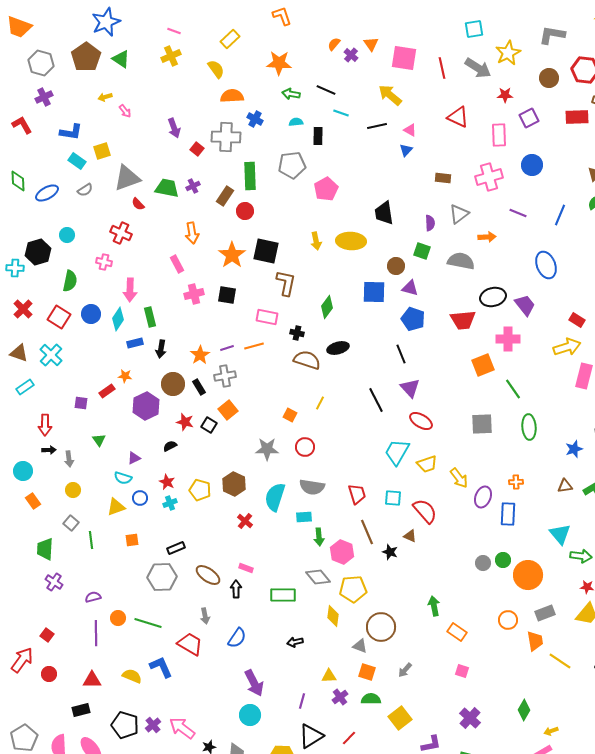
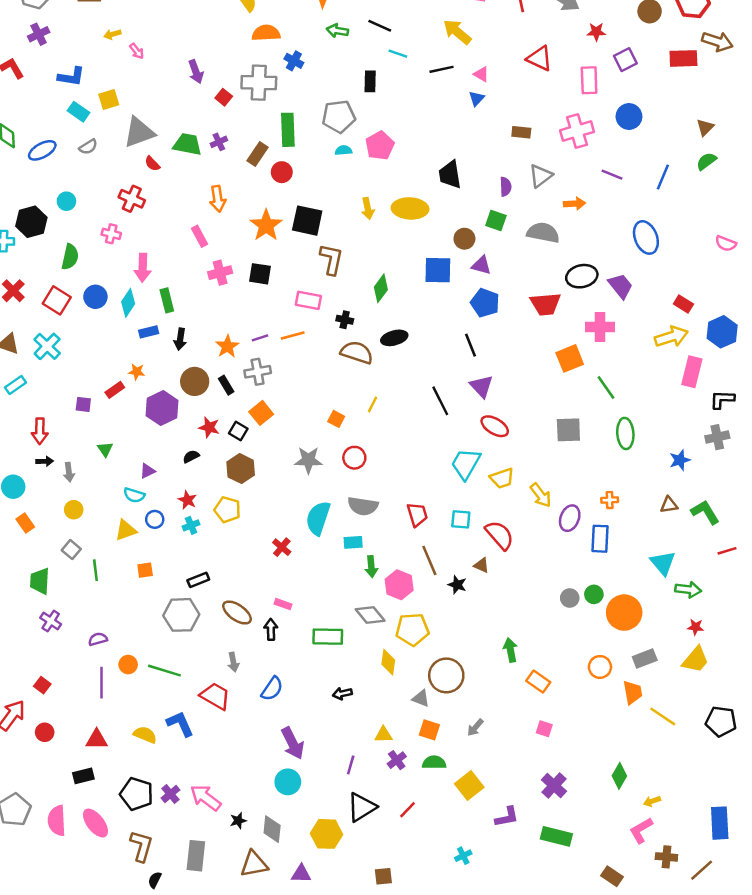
cyan semicircle: (296, 122) -> (343, 150), moved
brown hexagon: (234, 484) -> (241, 469), moved

